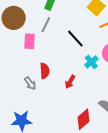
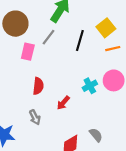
black line: (75, 39) -> (80, 41), moved, turned 48
gray arrow: (30, 83) -> (35, 117), moved

